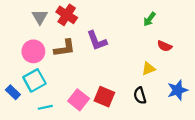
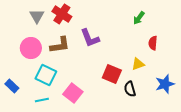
red semicircle: (165, 46) -> (153, 43), turned 72
cyan square: (34, 80) -> (46, 75), moved, turned -35
red square: (104, 97) -> (112, 74), moved

